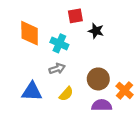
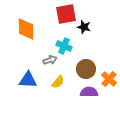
red square: (75, 16) -> (66, 14), size x1.5
cyan cross: (59, 43) -> (64, 46), moved

